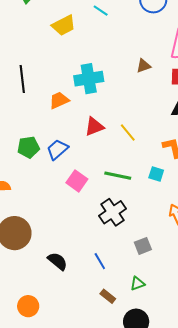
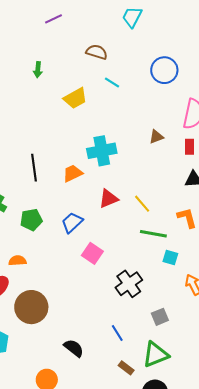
black line: (22, 79) -> (34, 168), moved
green pentagon: (28, 147) -> (31, 220), moved
cyan square: (156, 174) -> (170, 257), moved
green line: (118, 176) -> (153, 234), moved
black semicircle: (58, 261) -> (74, 348), moved
green triangle: (137, 284) -> (156, 355), size x1.8

